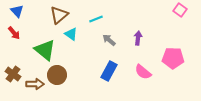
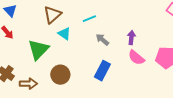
green triangle: (45, 50) -> (38, 50), turned 35
pink semicircle: (143, 72) -> (136, 58), moved
brown circle: (57, 75) -> (60, 75), moved

